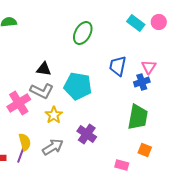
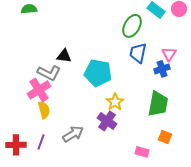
green ellipse: (83, 33) -> (132, 26), moved
gray L-shape: (42, 91) -> (49, 73), moved
yellow star: (54, 115) -> (115, 102), moved
yellow semicircle: (25, 142) -> (44, 110), moved

